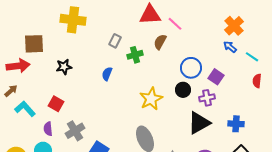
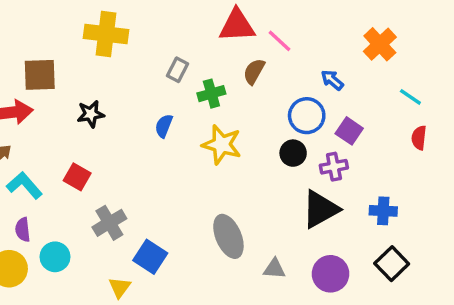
blue arrow: (230, 47) -> (332, 80), moved
yellow star: (151, 99) -> (222, 145), moved, turned -30
purple semicircle: (48, 129) -> (23, 230), moved

